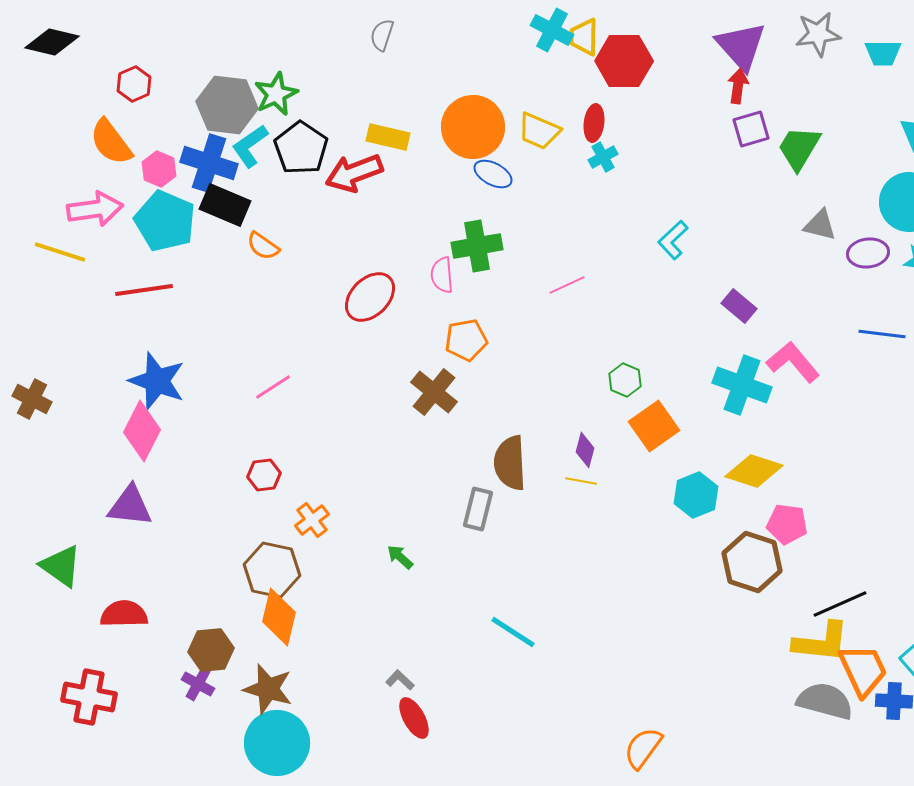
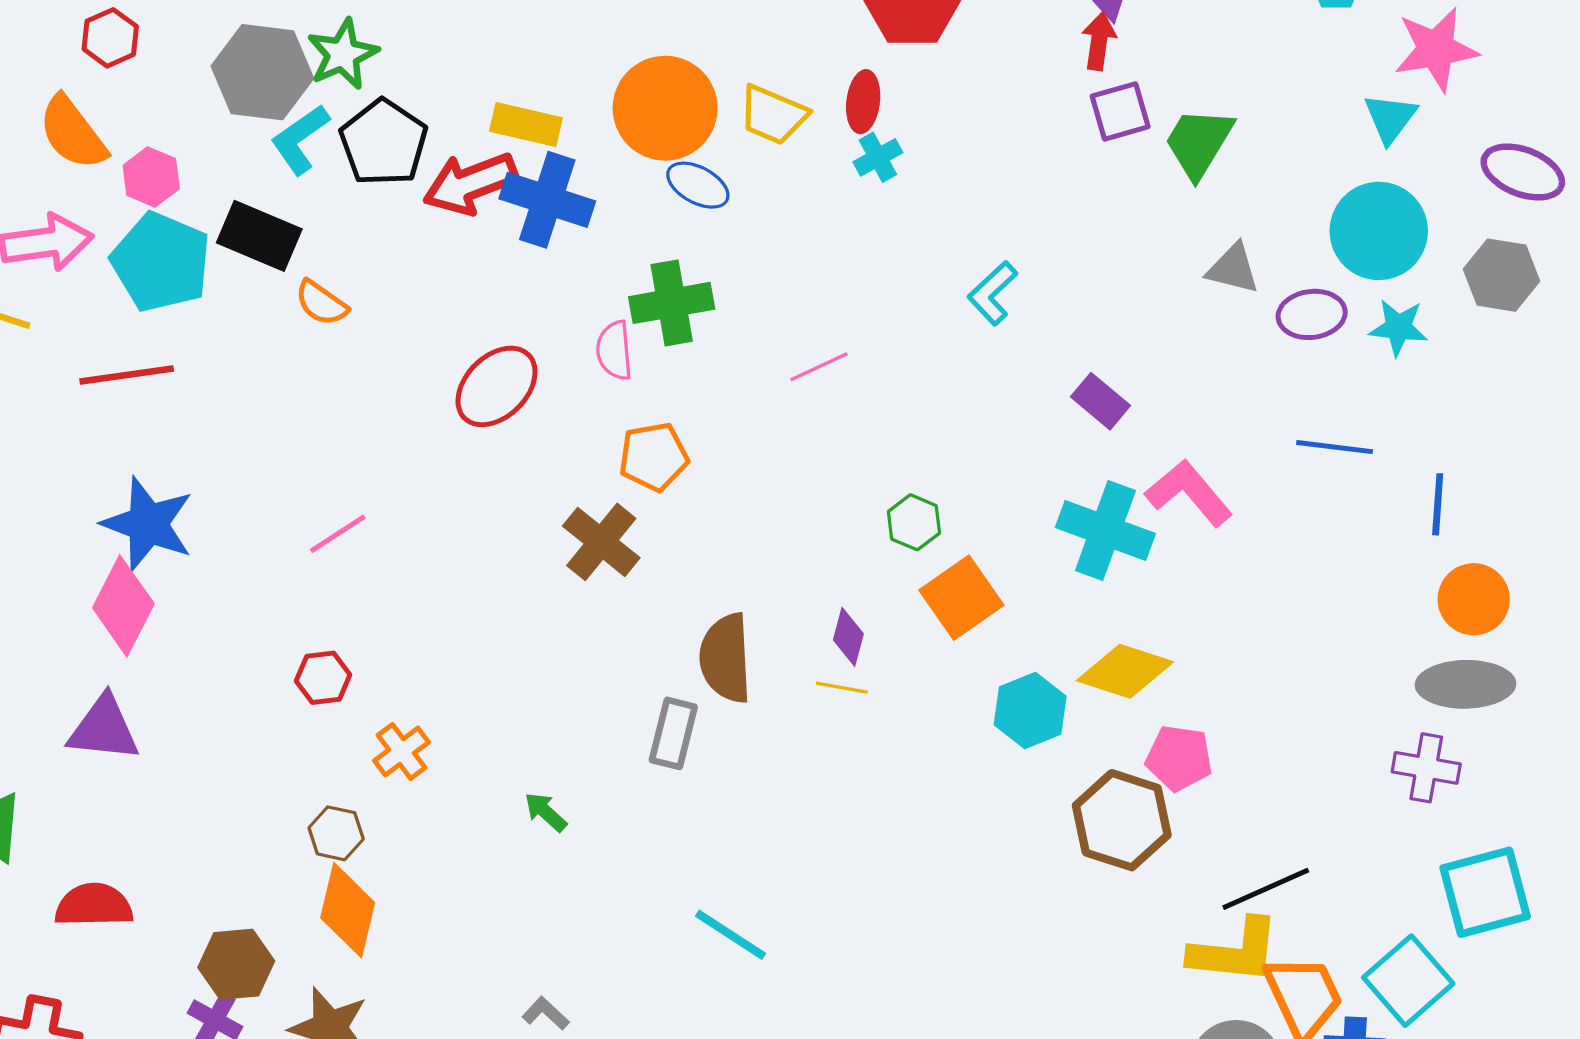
blue cross: (209, 163) -> (547, 200), moved
brown hexagon: (272, 570) -> (336, 833), size x0.6

